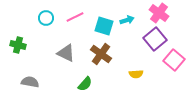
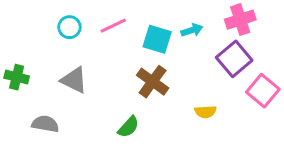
pink cross: (159, 13) -> (240, 20), turned 36
green cross: (18, 45) -> (17, 77), moved
gray triangle: (66, 53) -> (74, 80), moved

